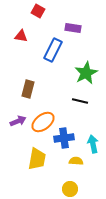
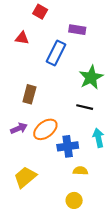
cyan arrow: (93, 144) -> (98, 138), moved
yellow trapezoid: (37, 159) -> (25, 177), moved, turned -140

